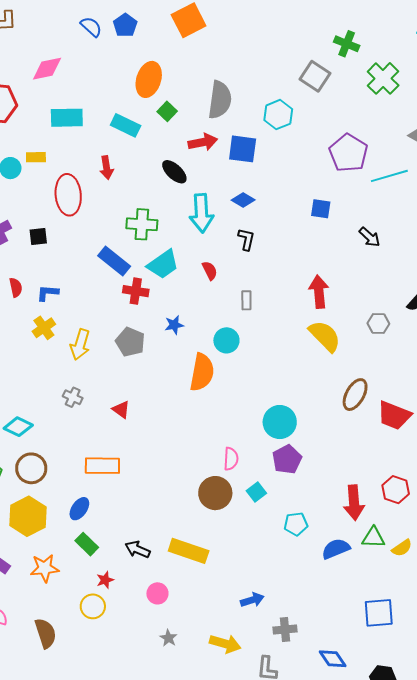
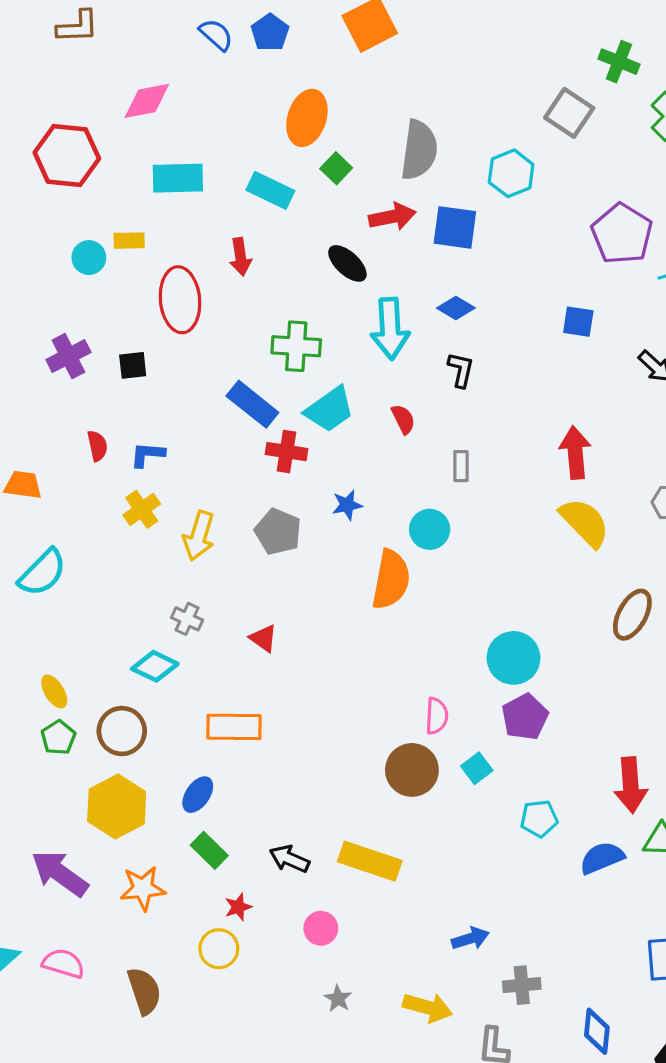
cyan diamond: (18, 427) -> (155, 666), moved
blue diamond: (333, 659) -> (597, 1031), turned 40

